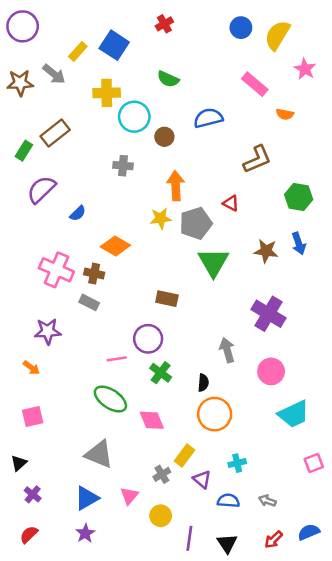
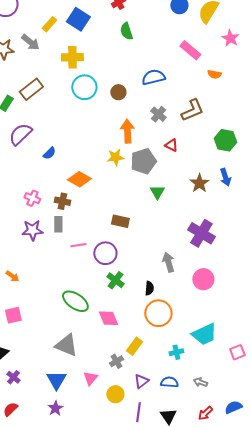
green semicircle: (168, 79) -> (126, 31), moved, turned 48
cyan circle: (134, 117) -> (84, 87), moved
gray cross: (123, 166) -> (158, 114), moved, turned 35
brown star: (266, 251) -> (199, 183), turned 30
green triangle: (213, 262) -> (157, 192), size x0.6
pink cross: (56, 270) -> (32, 198), size x0.6
gray rectangle: (89, 302) -> (58, 224), turned 63
purple star: (48, 331) -> (32, 230), moved
pink line: (117, 359) -> (78, 245), moved
cyan trapezoid: (294, 414) -> (204, 334), moved
purple triangle: (202, 479) -> (141, 381), moved, turned 42
blue triangle: (87, 498) -> (56, 380), turned -30

